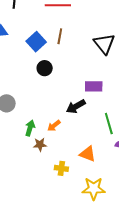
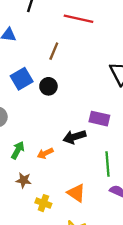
brown line: (60, 36) -> (54, 51), moved
blue square: (36, 42) -> (22, 79), moved
brown star: (40, 145) -> (24, 180), moved

